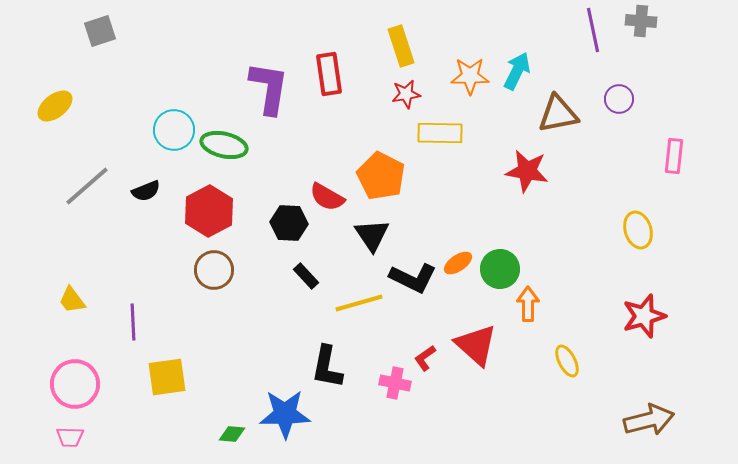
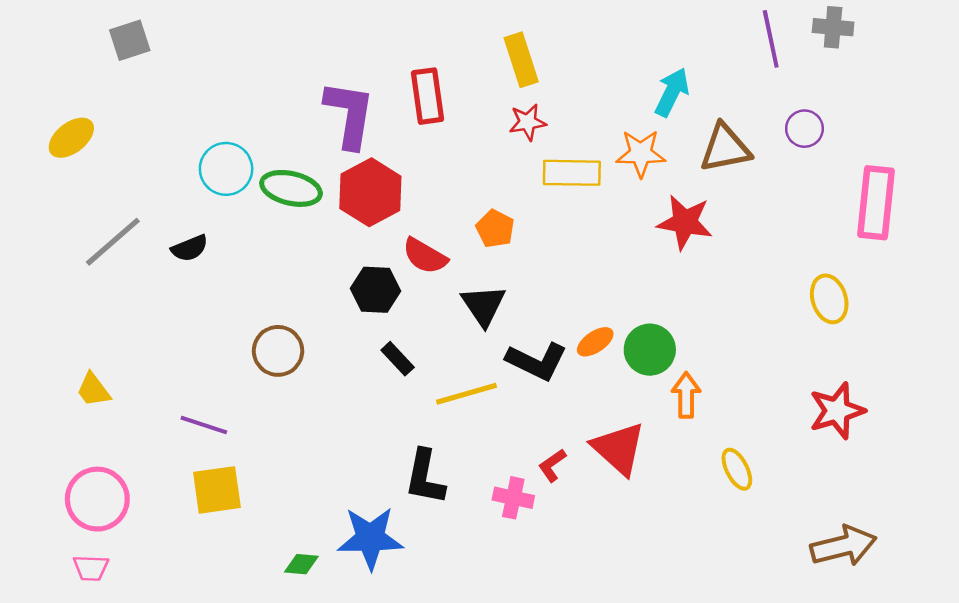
orange star: (470, 76) -> (641, 153), moved
pink rectangle: (674, 156) -> (876, 203), size x1.6
orange pentagon: (381, 176) -> (495, 229), size x0.6
red hexagon: (209, 211) -> (370, 192), moved
purple line: (133, 322) -> (204, 425), moved, turned -69

